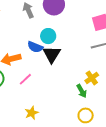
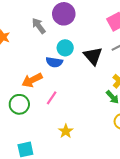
black triangle: (52, 54) -> (93, 56), moved

